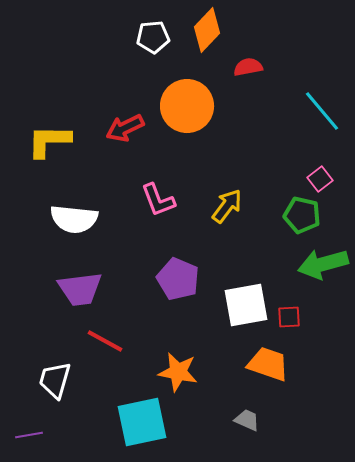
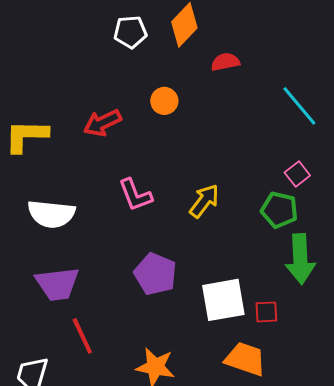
orange circle: (187, 106) -> (164, 101), size x0.5
green arrow: (323, 264) -> (300, 259), turned -78
red line: (105, 341) -> (82, 336), turned 36

